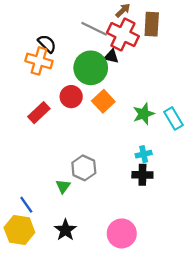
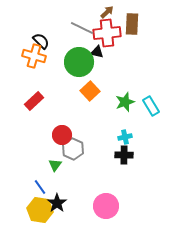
red cross: (123, 34) -> (107, 33), turned -32
red circle: (71, 97) -> (62, 135), moved
blue line: (26, 205) -> (40, 187), moved
yellow hexagon: (19, 230) -> (40, 210), moved

